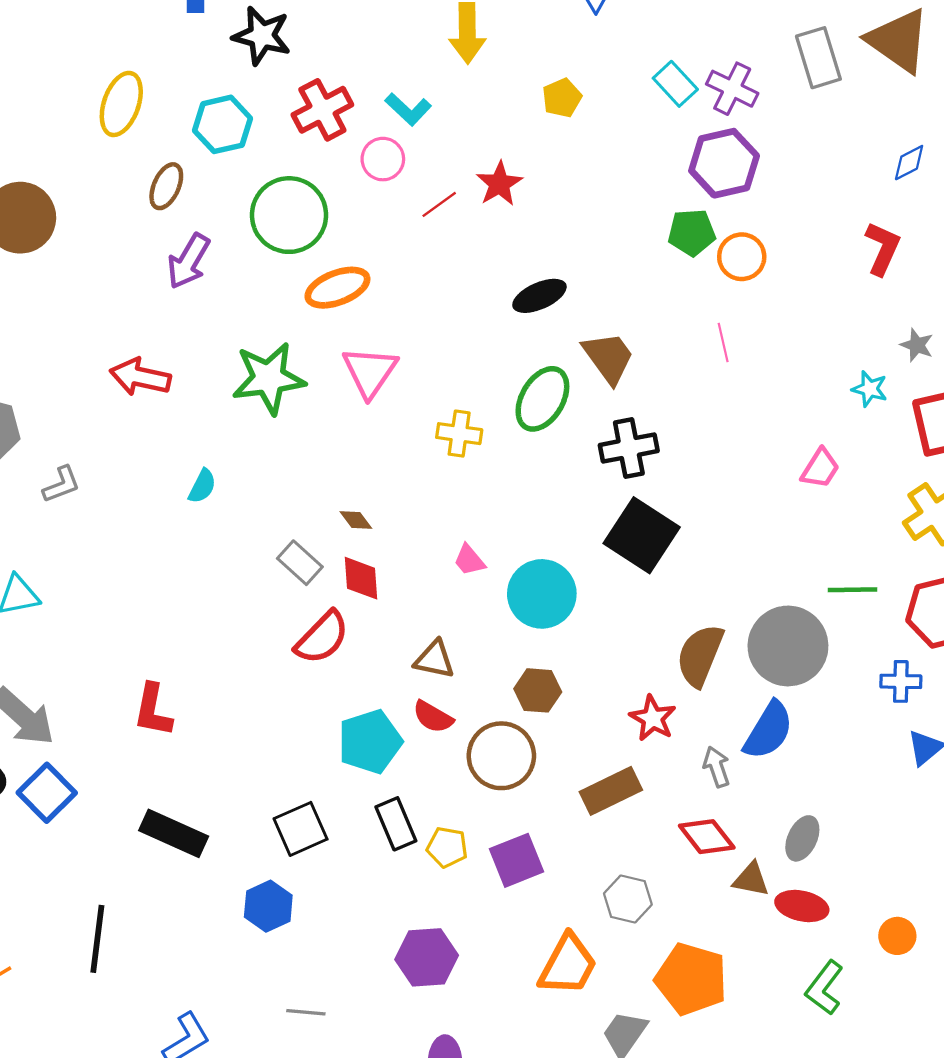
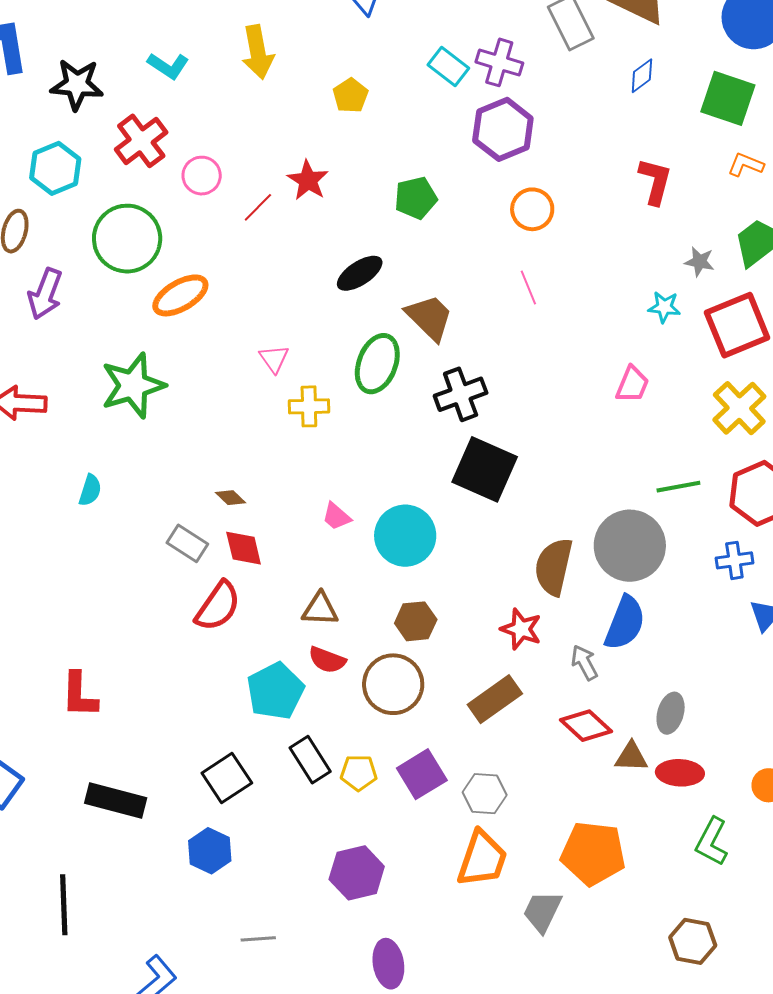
cyan L-shape: (408, 109) -> (168, 66), moved
blue diamond: (909, 163) -> (642, 76), moved
green pentagon: (692, 232) -> (416, 198), moved
pink triangle: (370, 372) -> (274, 359), moved, size x0.6
gray hexagon: (628, 899) -> (485, 794), moved

